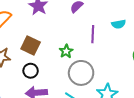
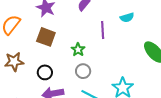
brown square: (31, 46) -> (46, 37), moved
gray circle: (81, 73) -> (83, 71), moved, size x0.6

